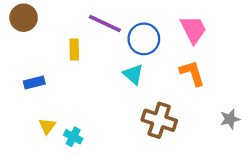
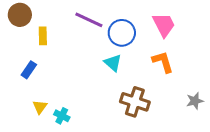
yellow rectangle: (74, 50) -> (43, 36), moved
blue rectangle: (34, 83) -> (29, 70), turned -42

